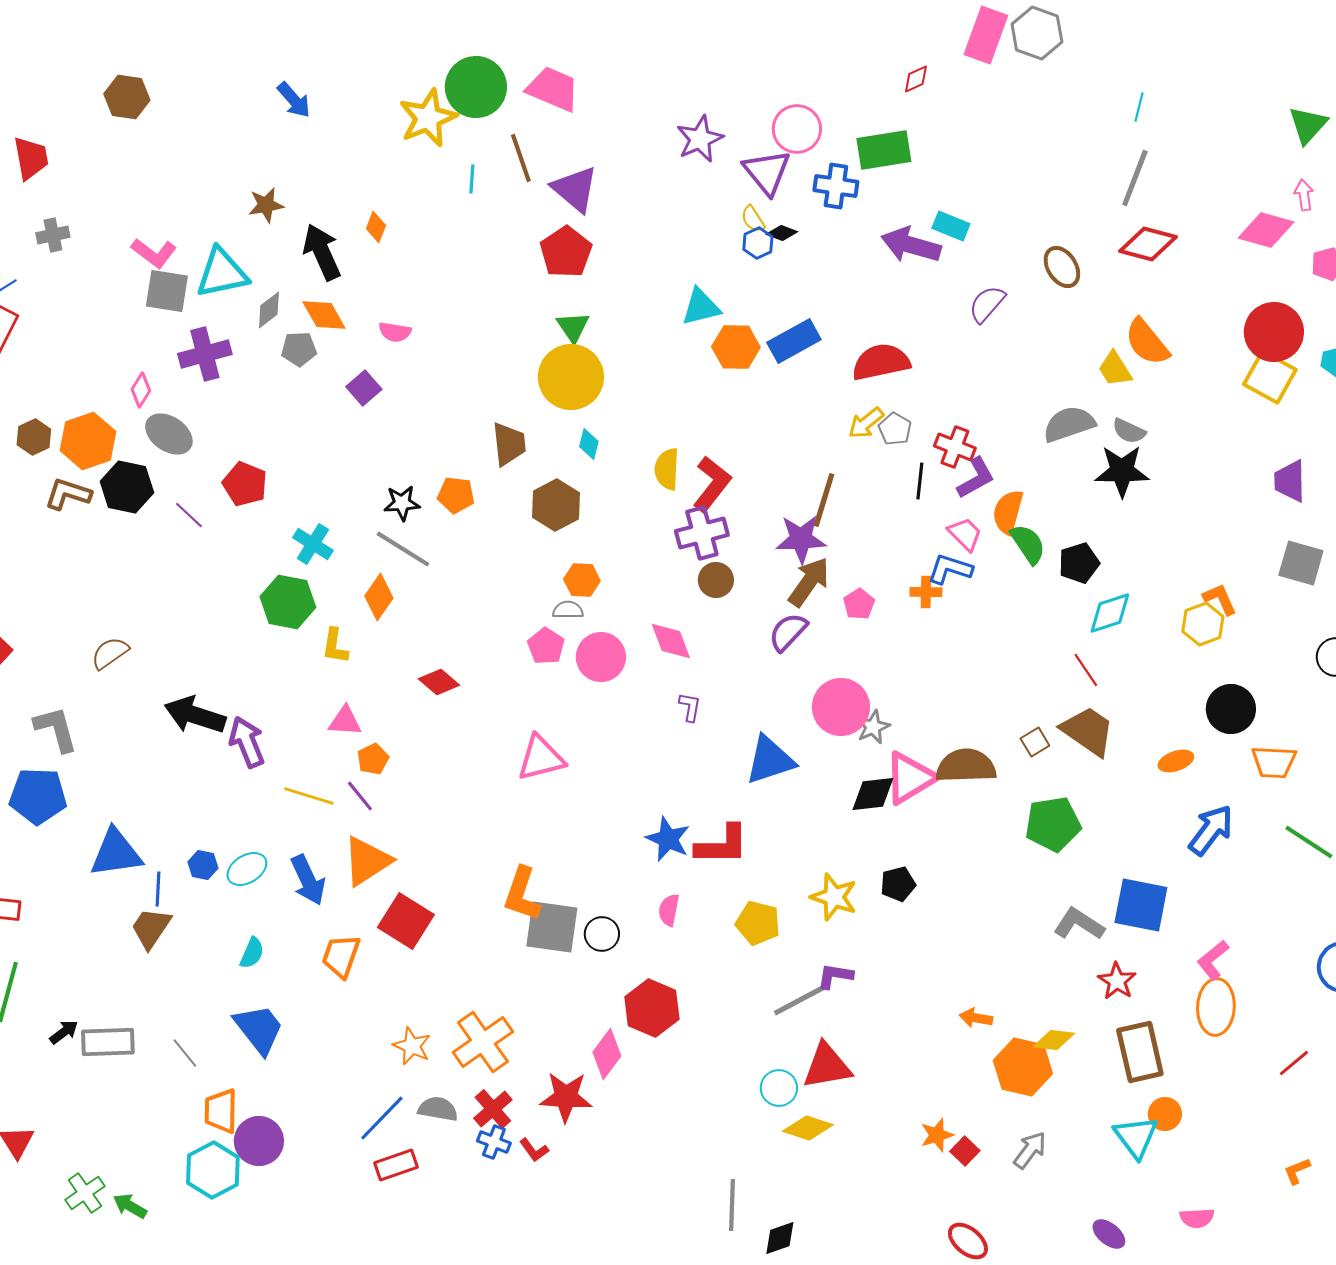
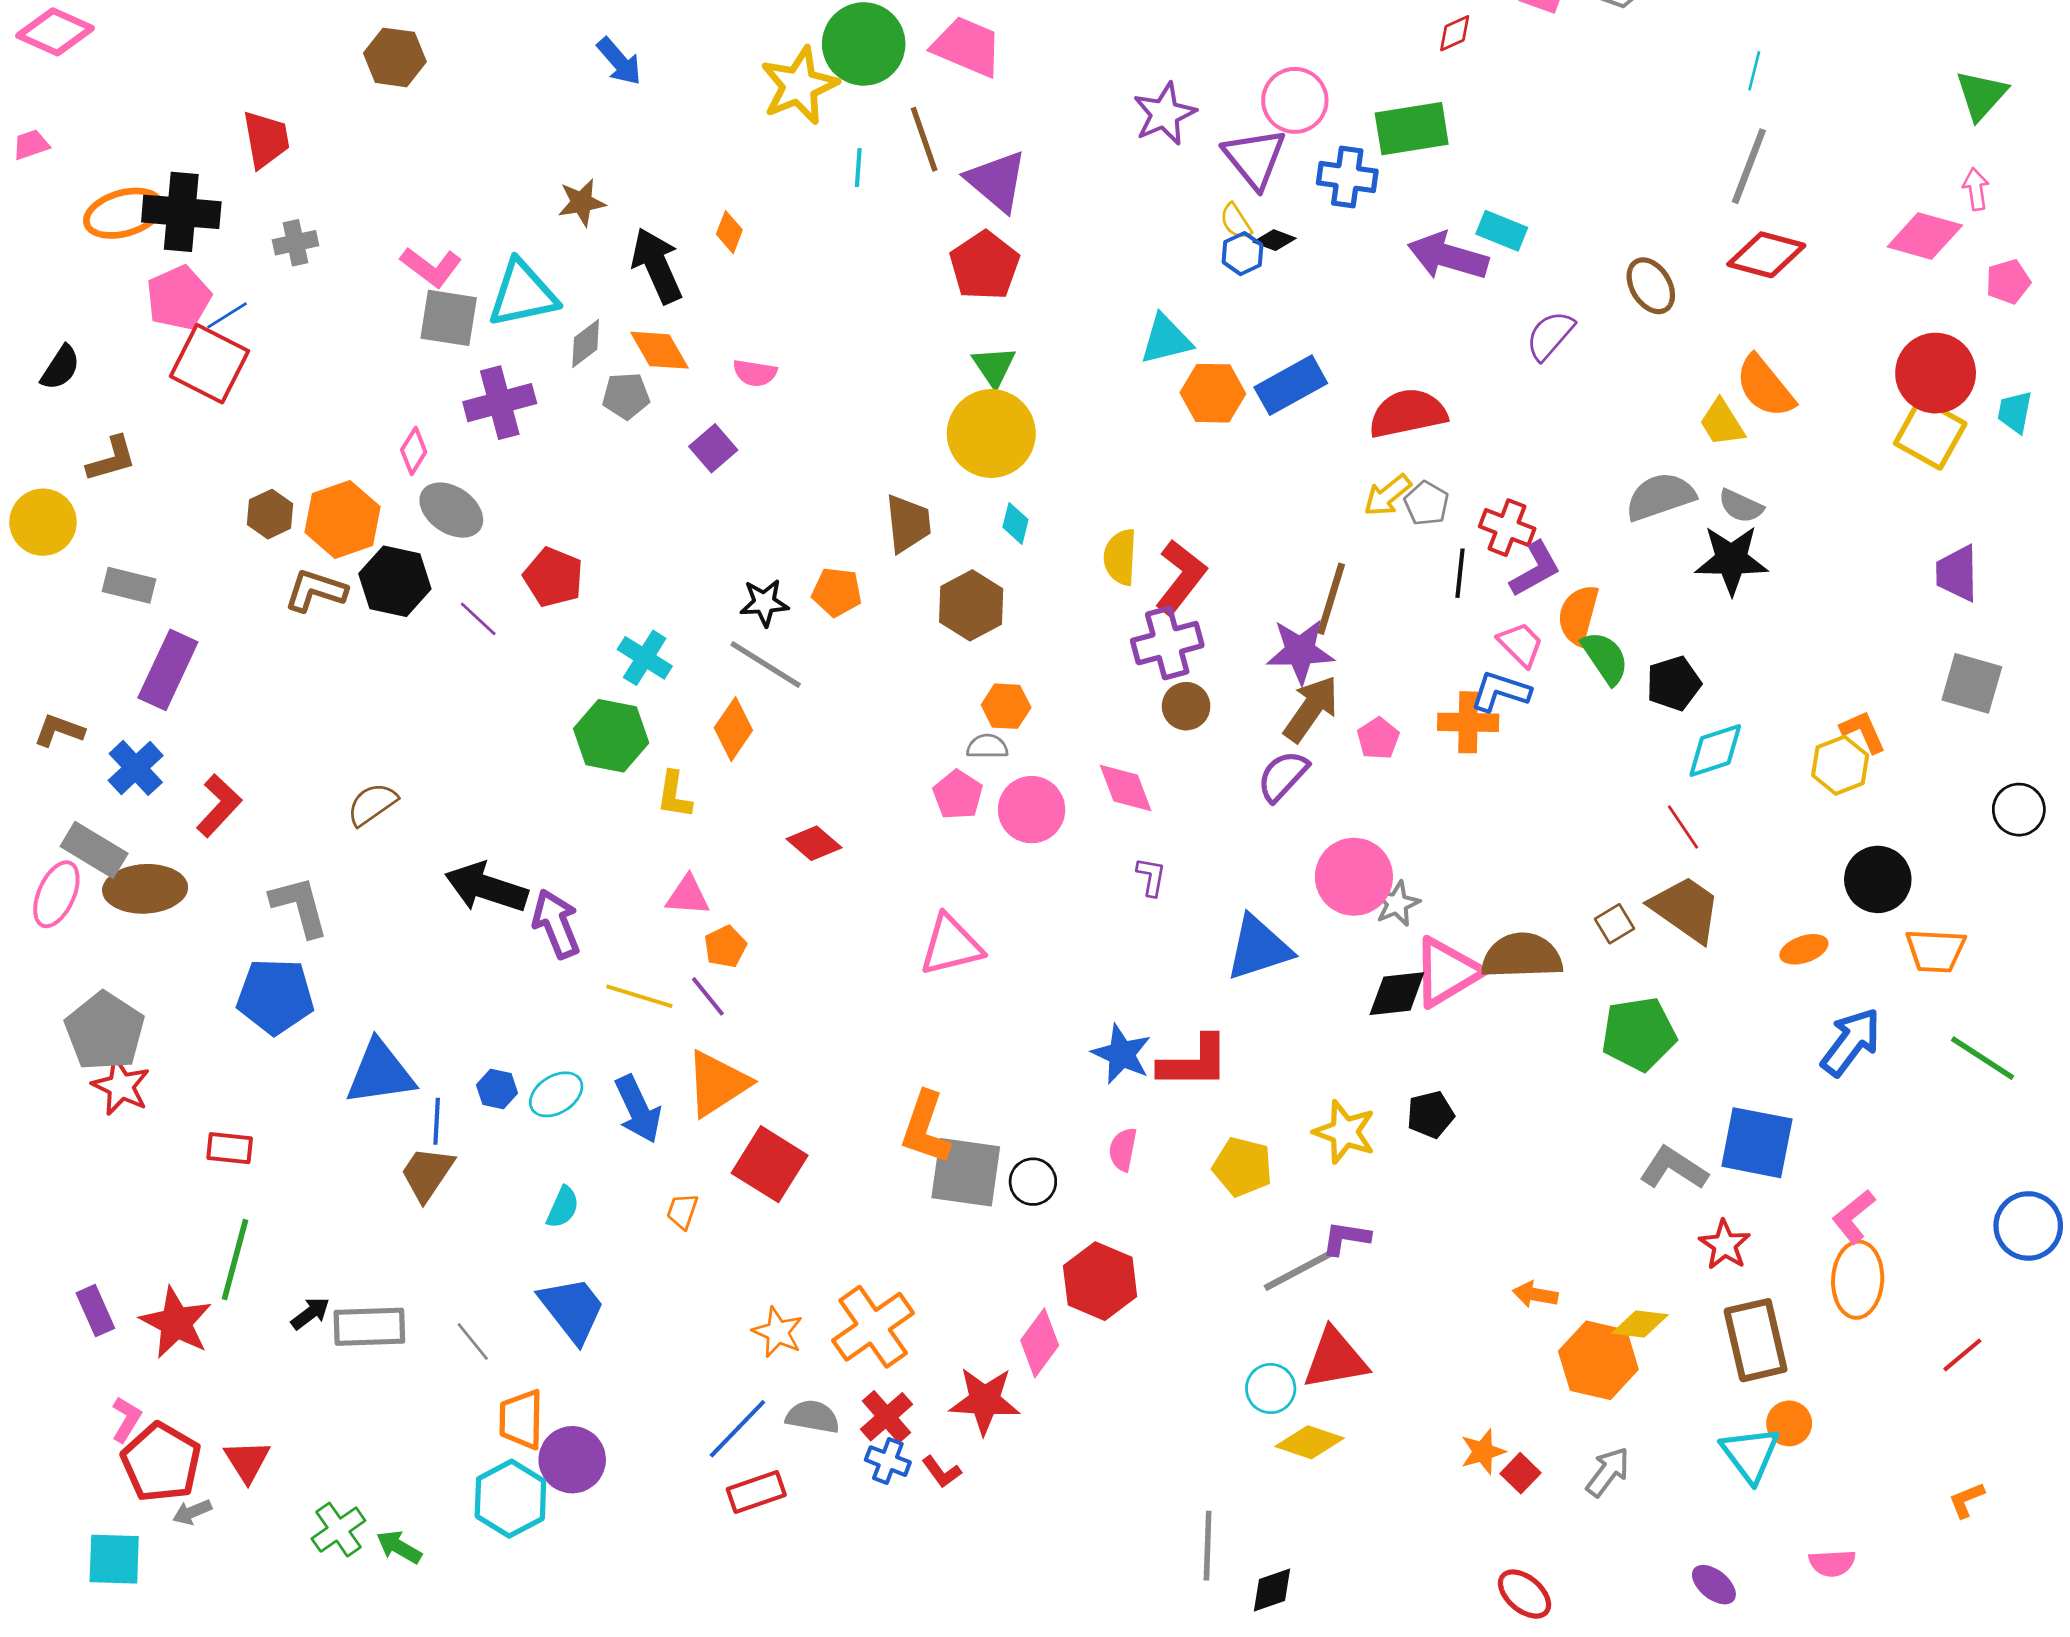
orange cross: (926, 592) -> (1468, 722), size x1.4
orange trapezoid: (341, 956) -> (682, 1211), size x0.6

